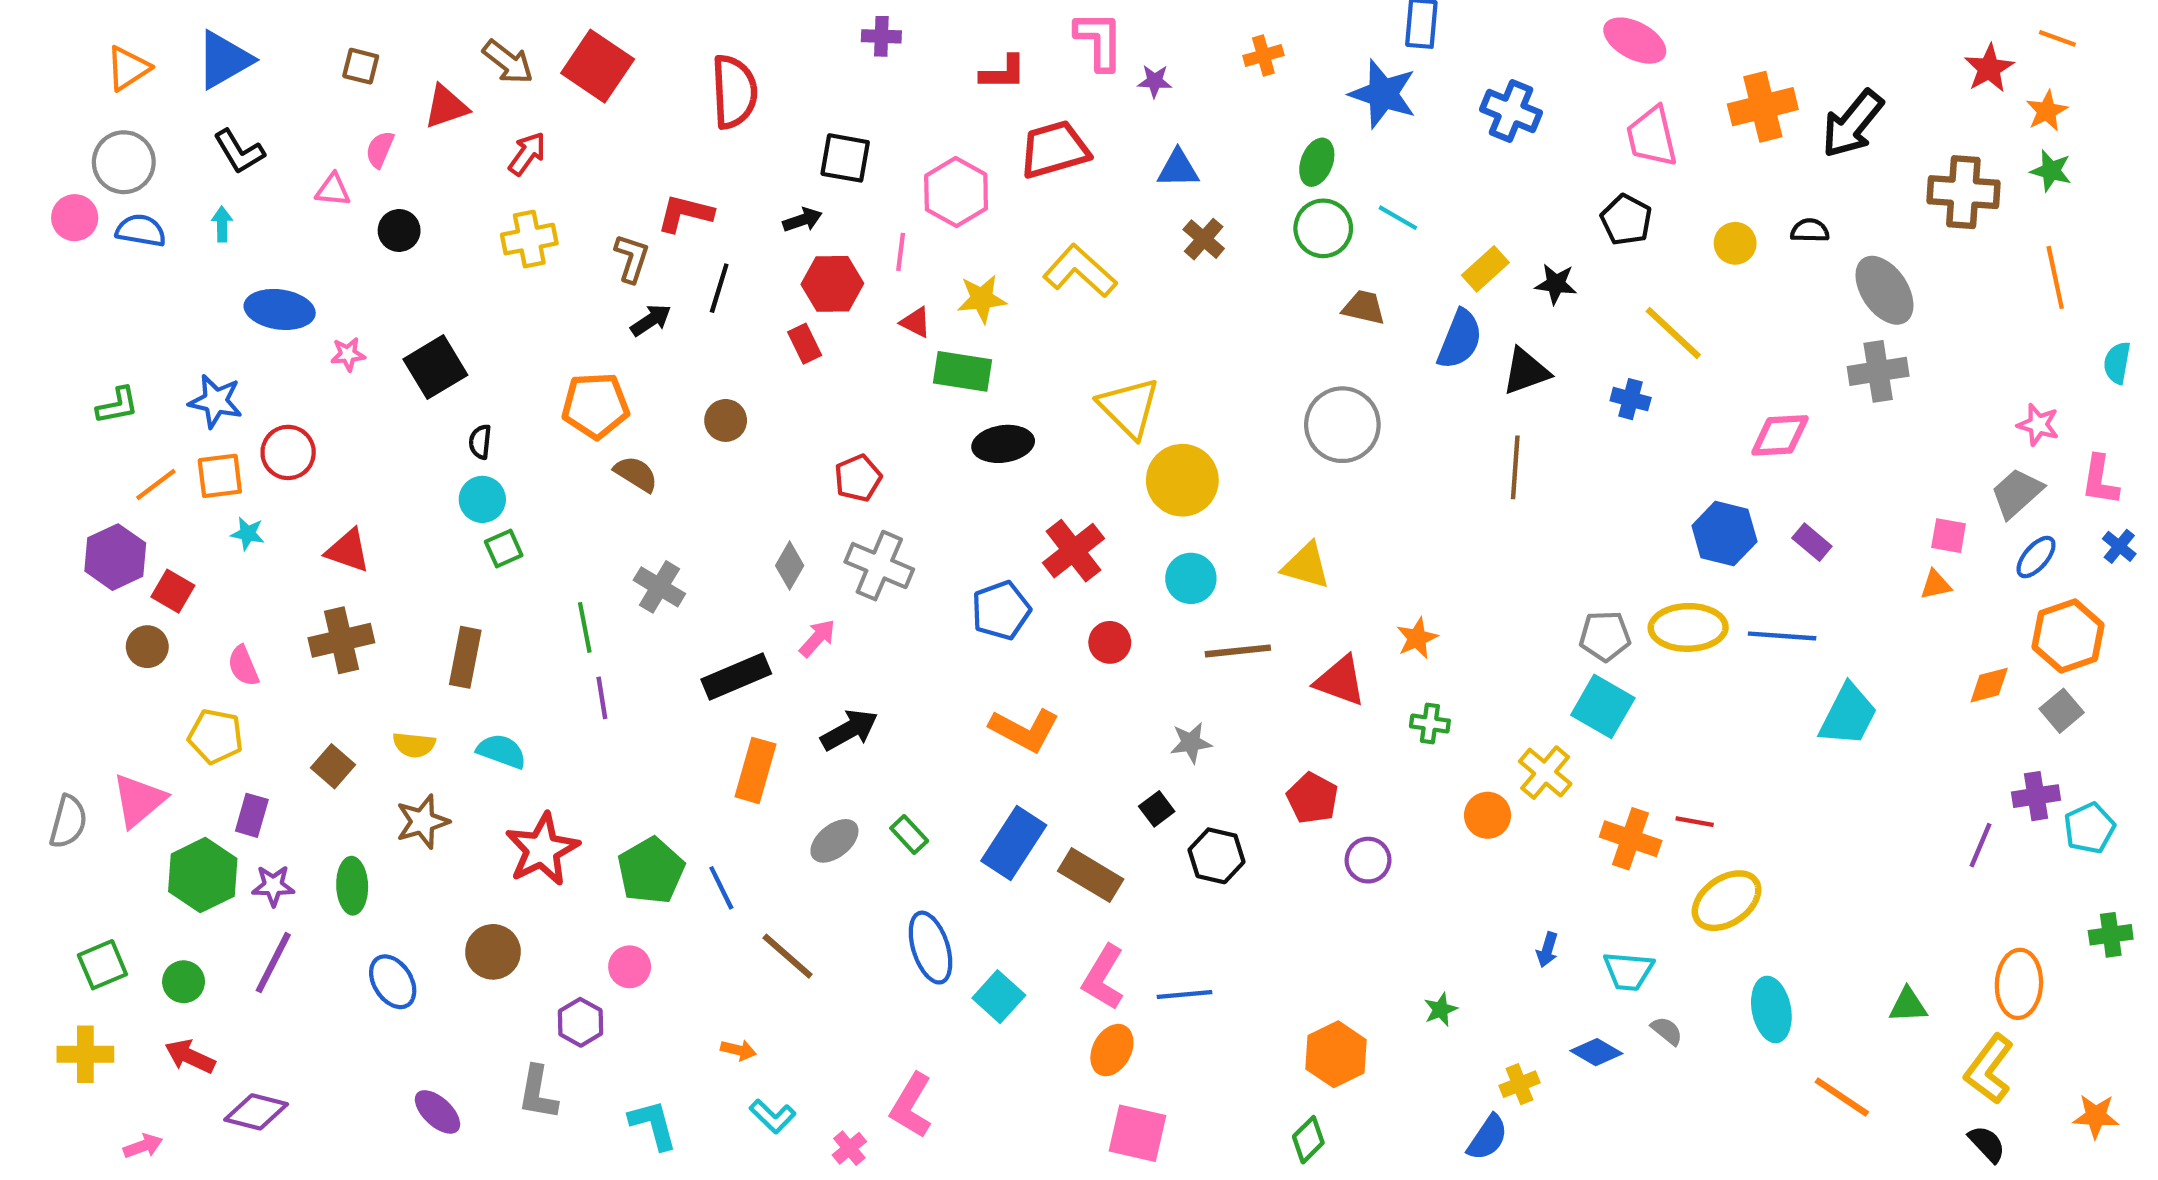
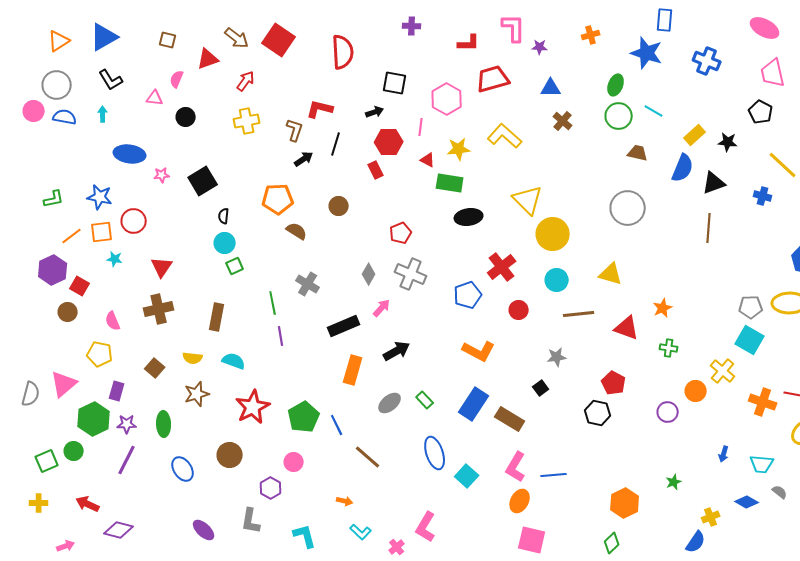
red triangle: (348, 551) -> (162, 267), turned 45
black hexagon: (1216, 856) -> (598, 413), moved
purple circle: (1368, 860) -> (668, 412), moved
green circle: (184, 982) -> (74, 451), moved
yellow cross: (85, 1054) -> (39, 503), size x0.7

